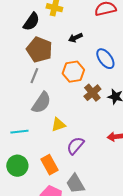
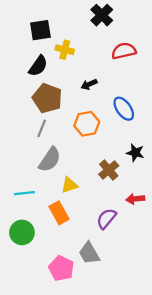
brown cross: (92, 93) -> (109, 170), moved
purple semicircle: (75, 146) -> (106, 219), moved
orange rectangle: (49, 165) -> (59, 213), moved

